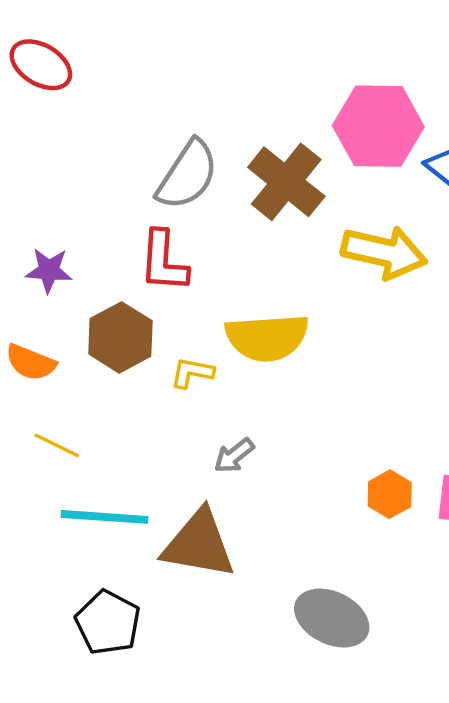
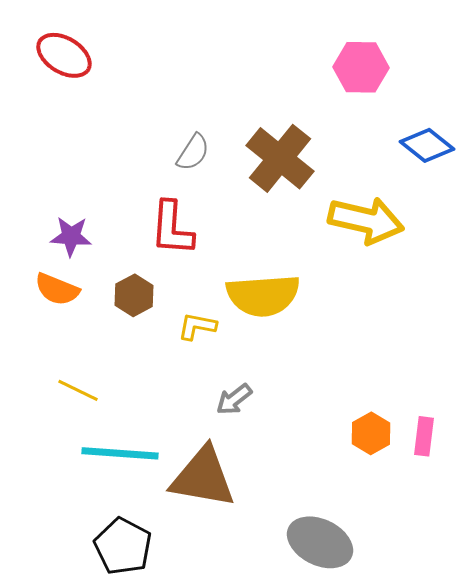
pink hexagon: (378, 126) -> (361, 67), moved, size x0.7
gray semicircle: (187, 175) -> (193, 152), size x0.6
brown hexagon: (120, 337) -> (134, 295), size x0.7
orange semicircle: (31, 362) -> (57, 289), moved

